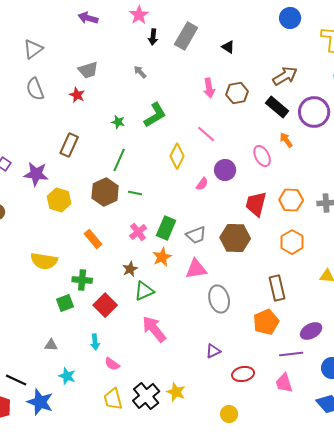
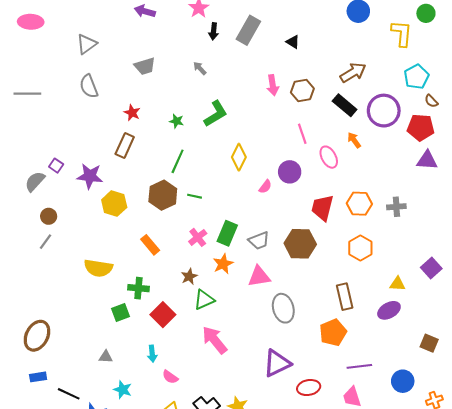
red star: (77, 95) -> (132, 113), moved
pink line: (206, 134) -> (302, 134), moved, turned 30
purple ellipse: (311, 331) -> (389, 310), moved
purple triangle: (213, 351) -> (277, 363), size x1.8

